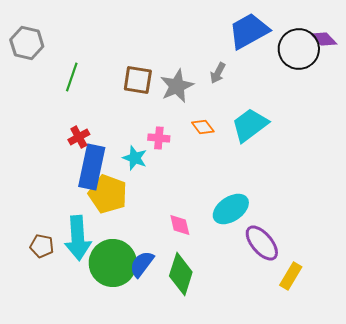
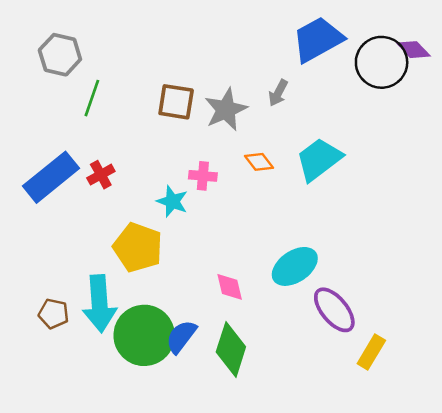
gray hexagon: (27, 43) -> (60, 55), moved
blue rectangle: (92, 167) -> (51, 177), moved, turned 39

